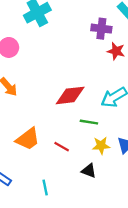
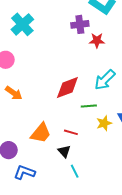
black triangle: (89, 171) -> (64, 151), moved, turned 40
cyan line: (45, 187) -> (75, 171), moved

